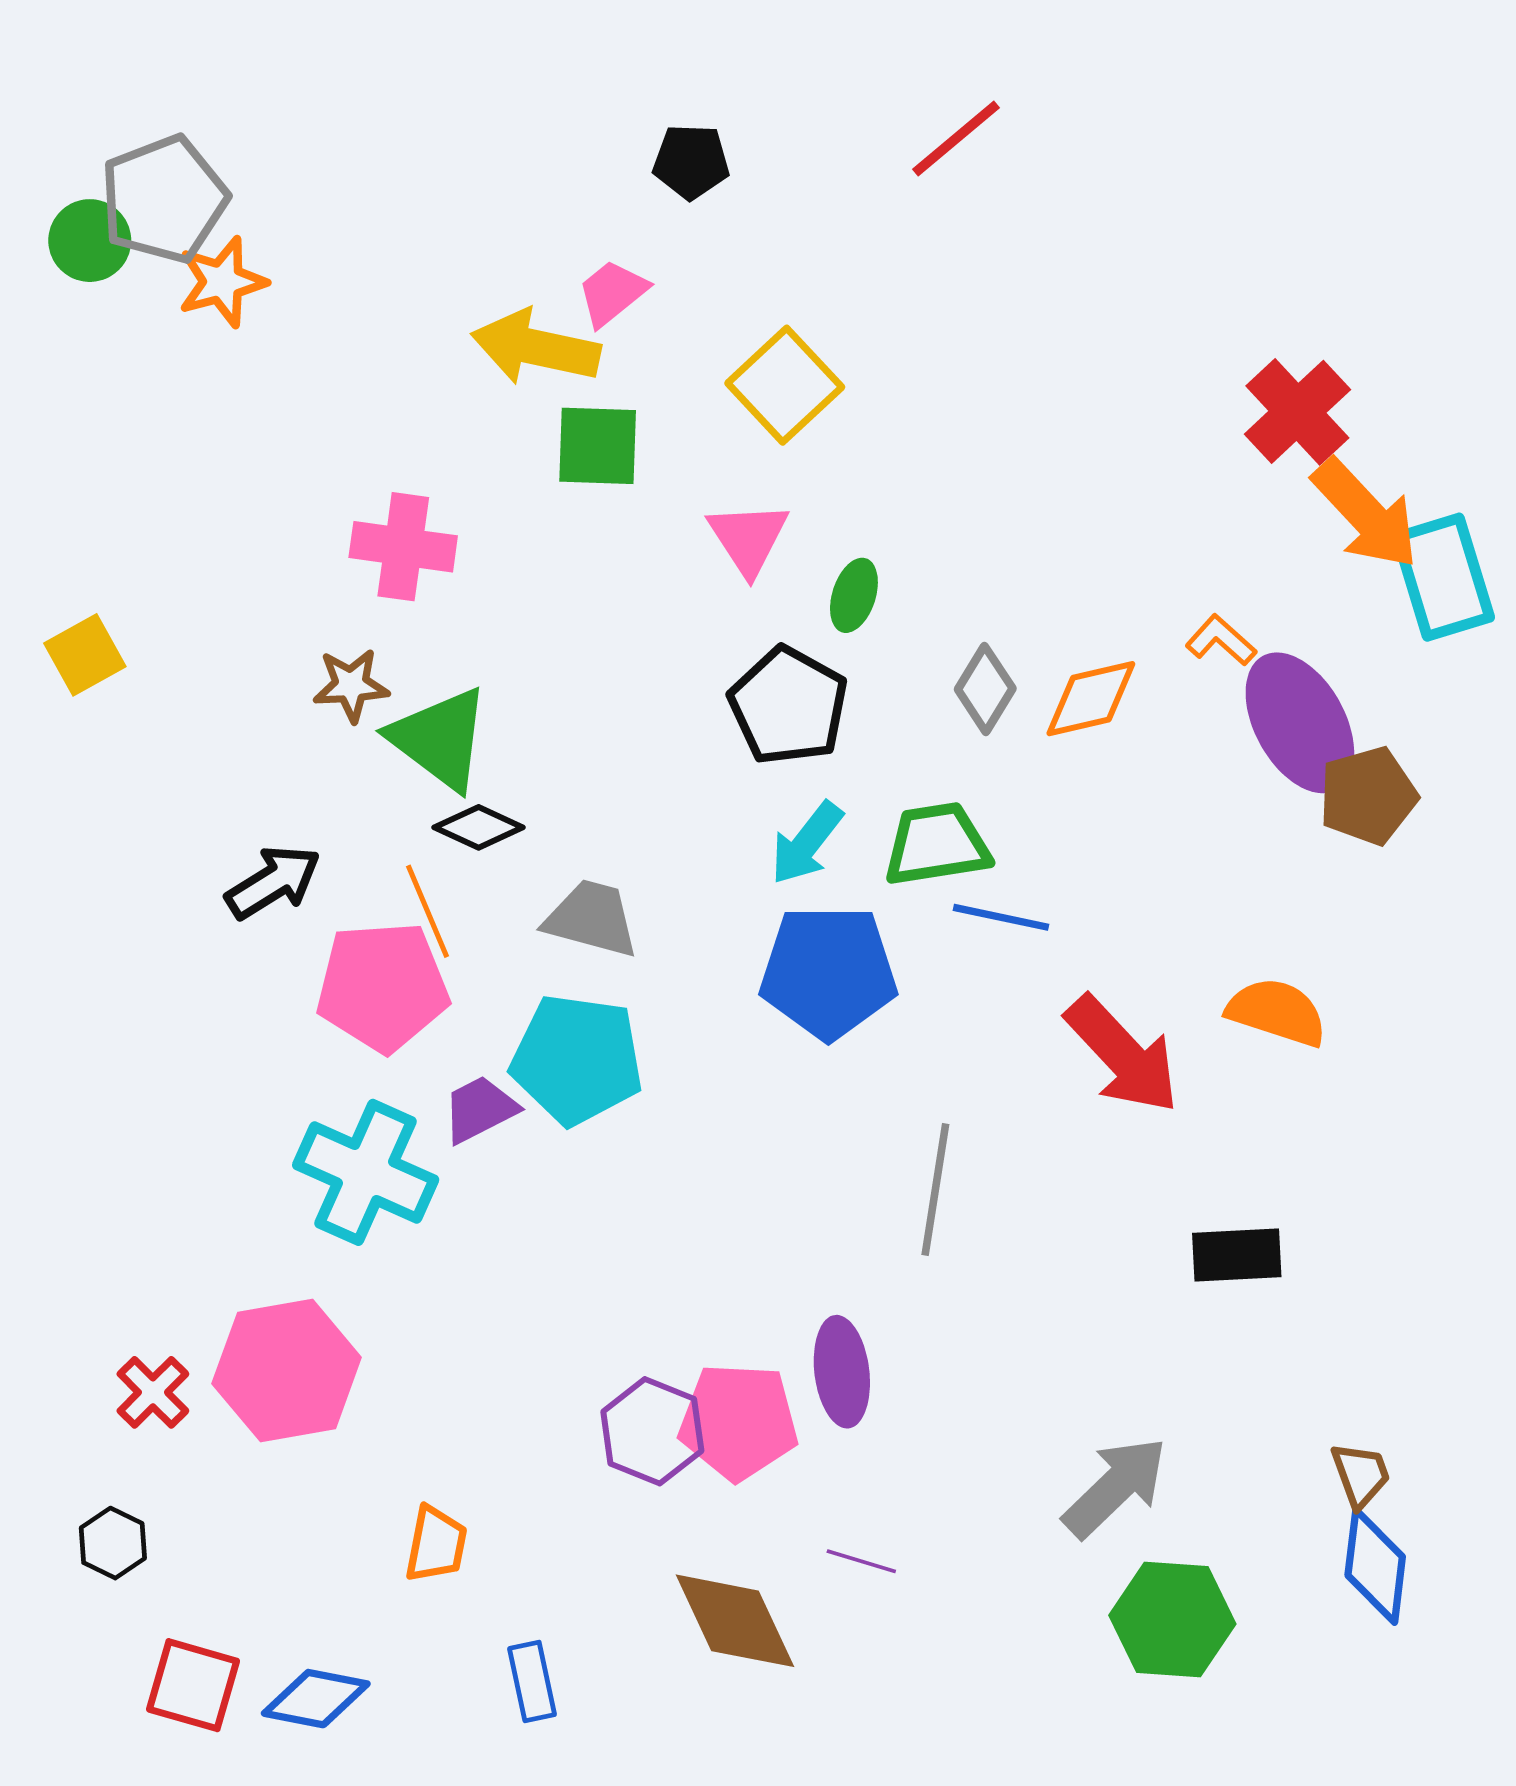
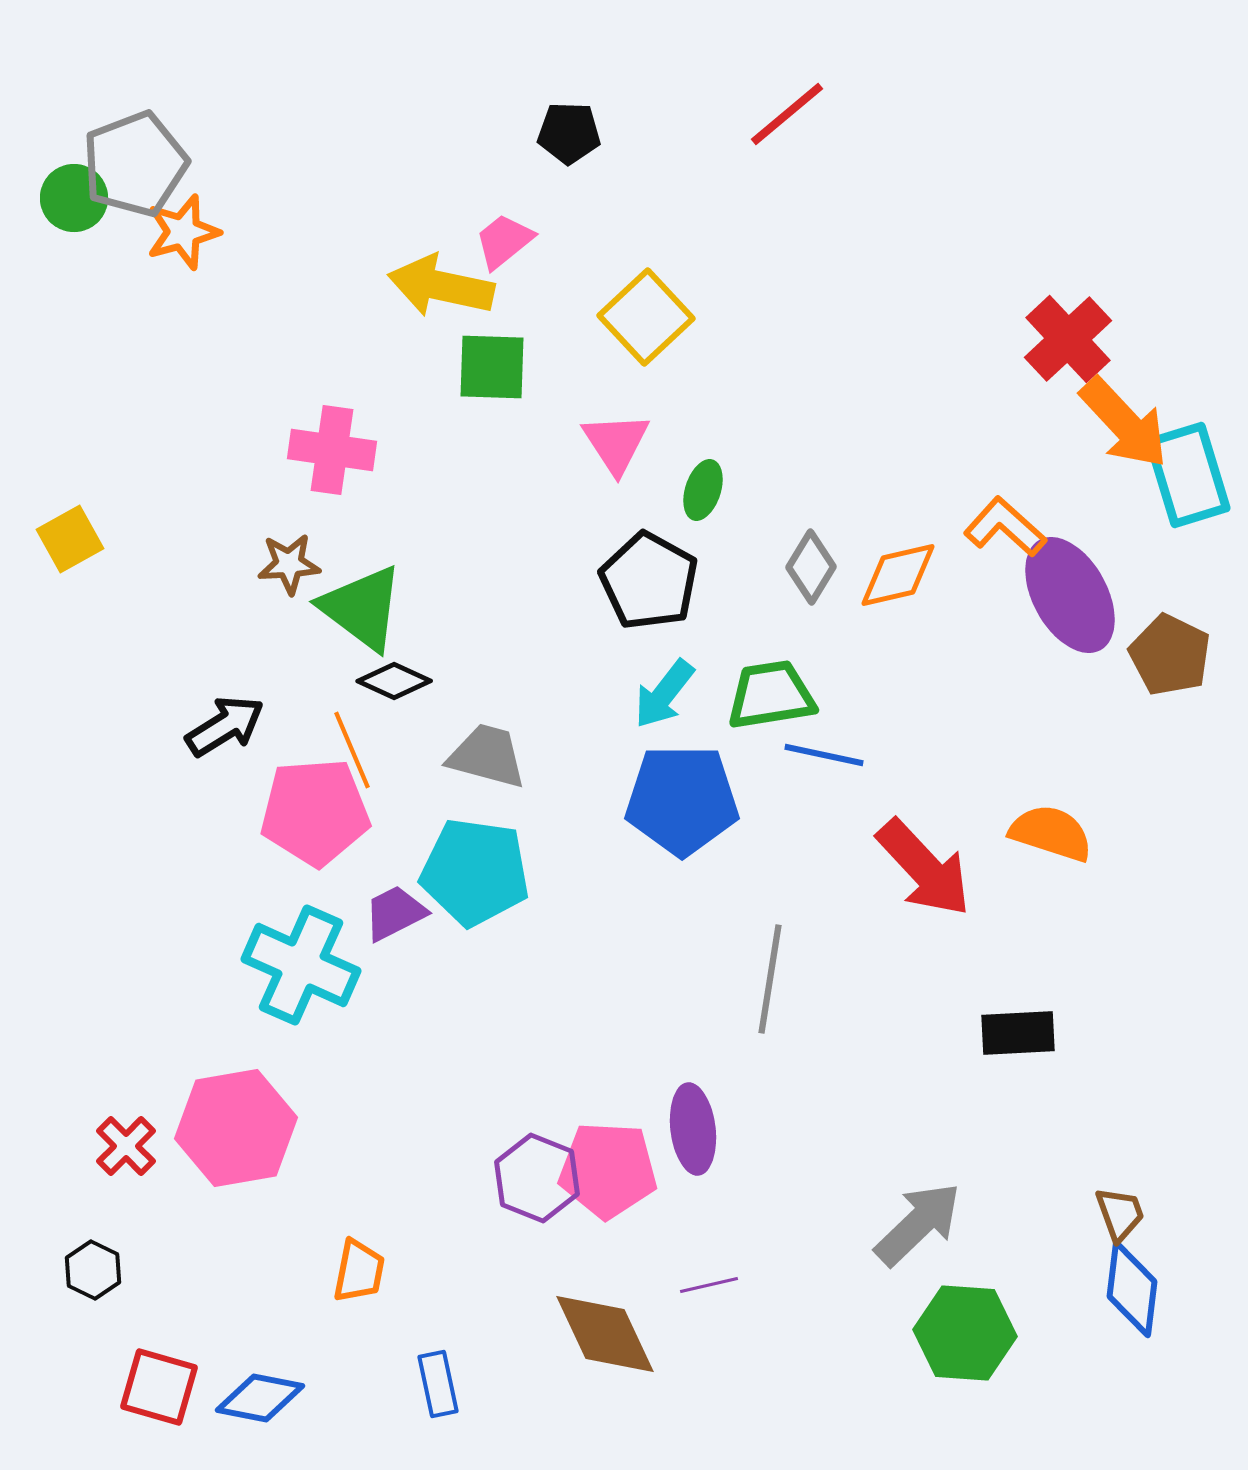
orange L-shape: (1221, 640) -> (1005, 527), size x1.4
brown pentagon: (1368, 796) -> (1170, 655), moved, turned -30
purple line: (861, 1561) -> (709, 1285), turned -30

